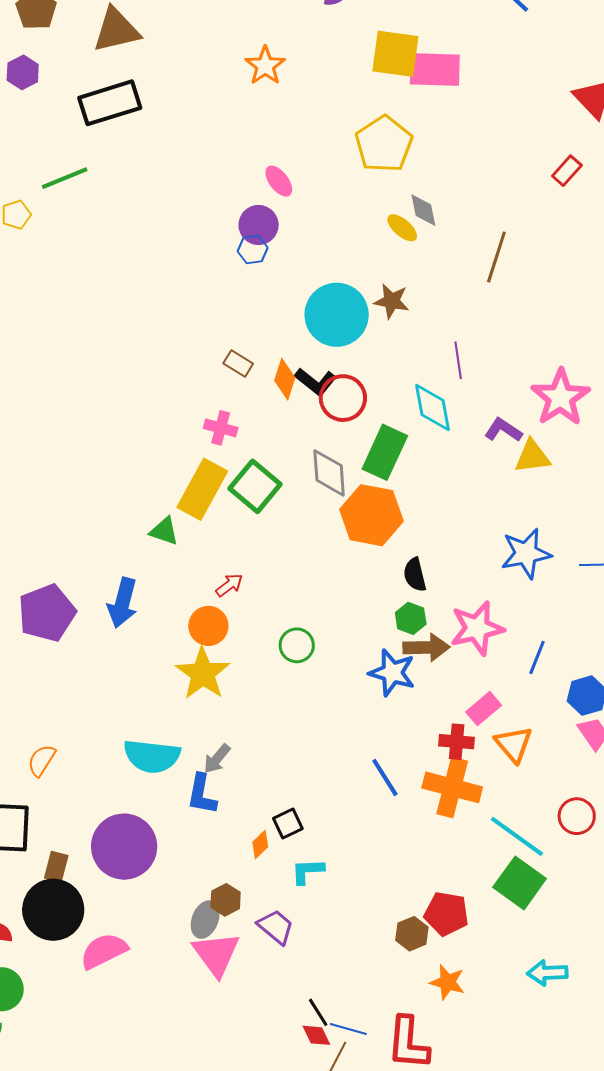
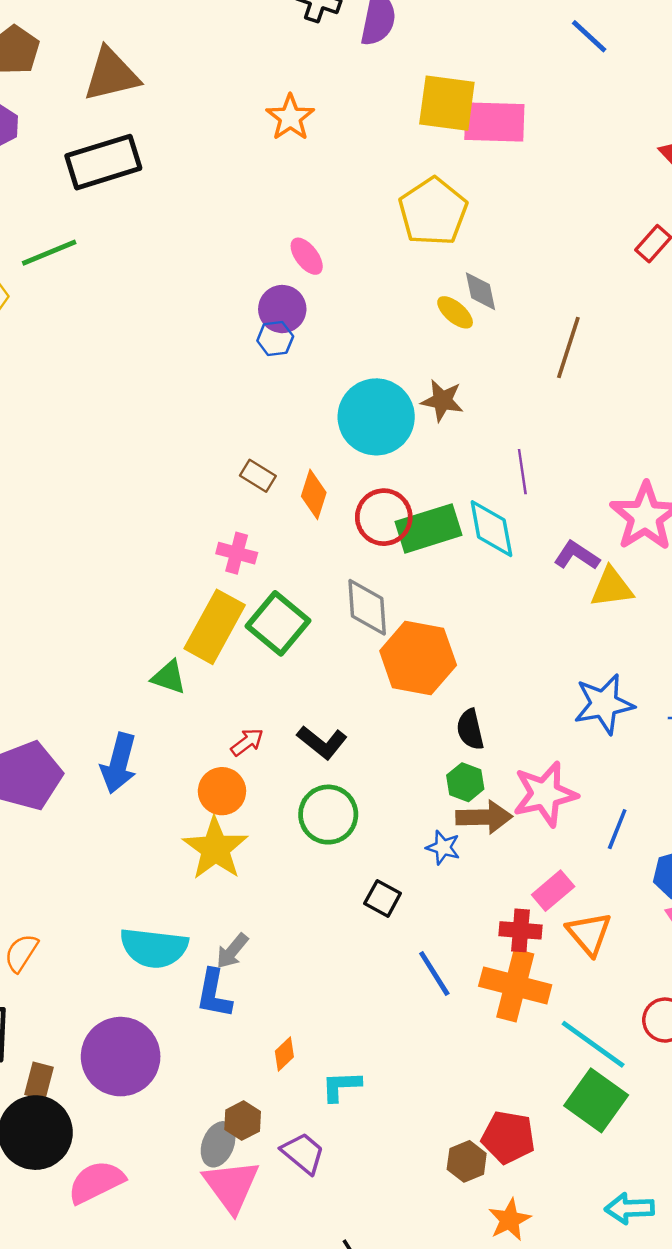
black L-shape: (316, 382) -> (322, 742), moved
green rectangle: (385, 452) -> (428, 528), moved, turned 48
green circle: (297, 645) -> (328, 815), size x1.4
blue star: (392, 673) -> (443, 847), size x0.6
black square: (288, 824) -> (383, 898), moved, turned -36
orange star: (447, 982) -> (510, 1220), turned 30

